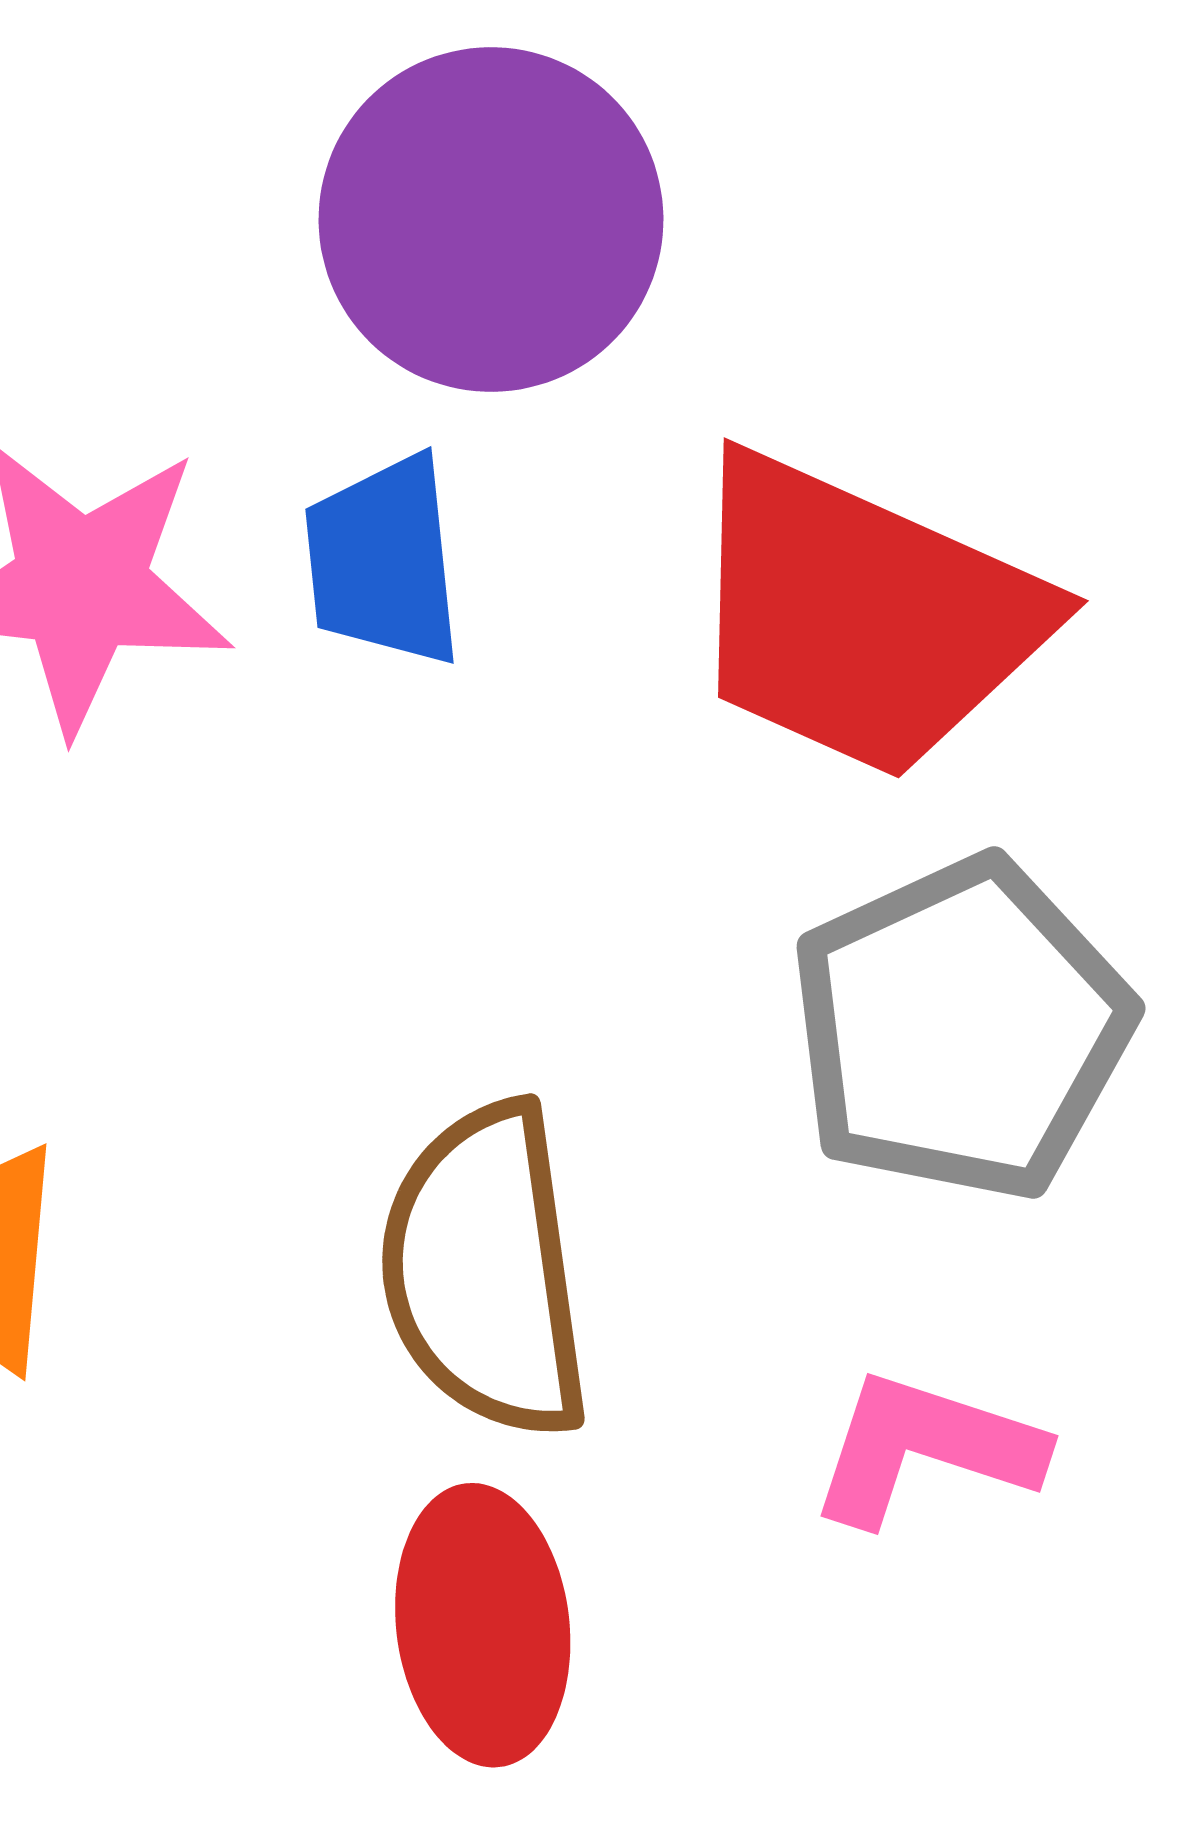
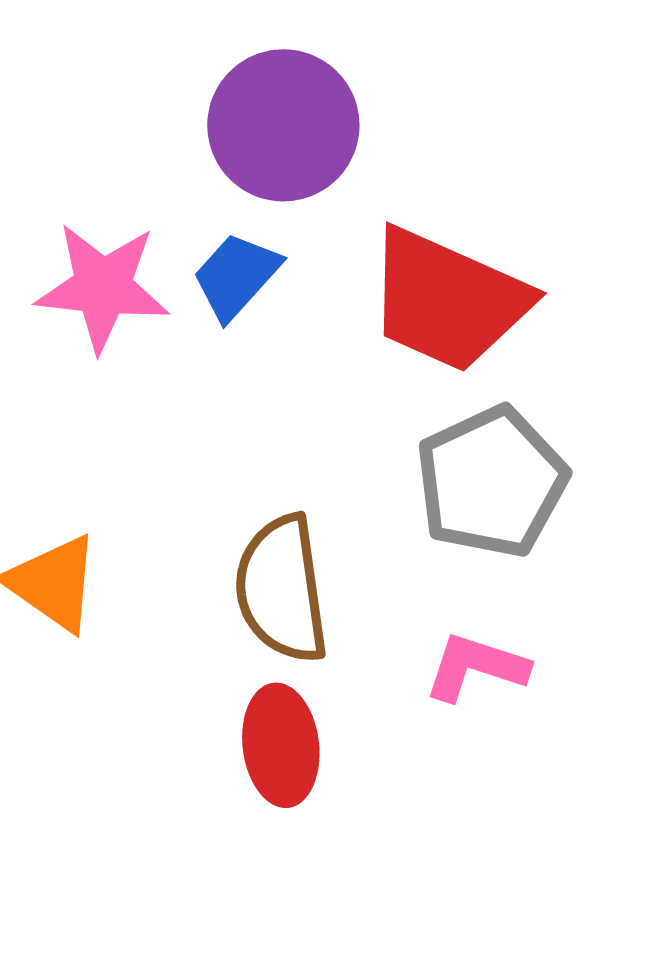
blue trapezoid: (383, 561) -> (236, 276), turned 48

